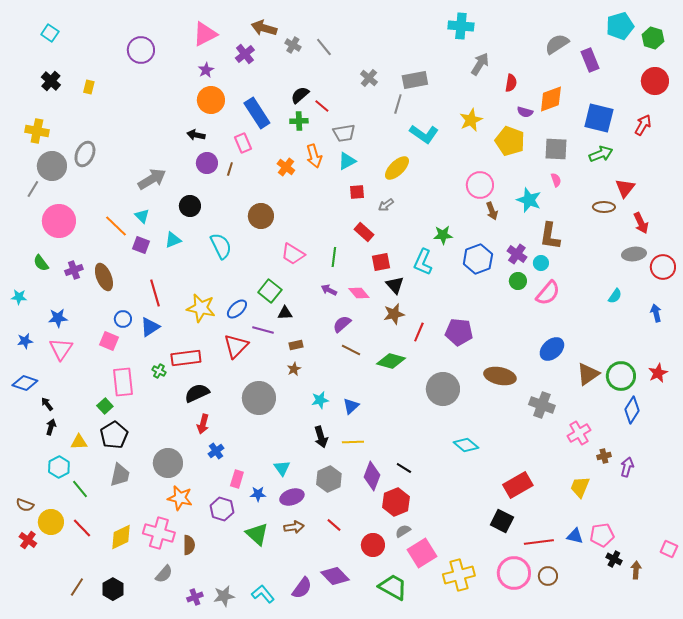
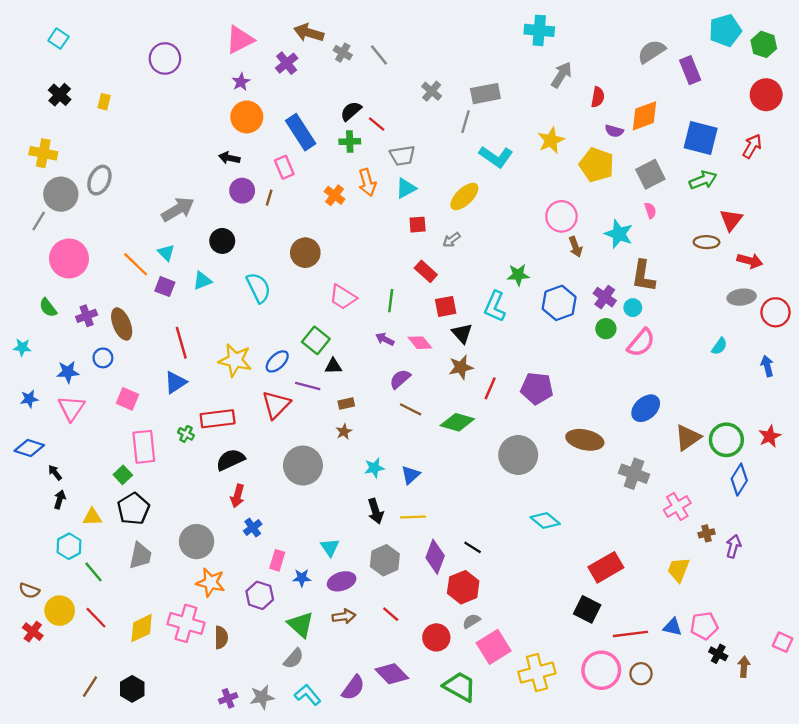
gray square: (556, 149) -> (650, 174), turned -30
red arrow: (641, 223) -> (750, 261), turned -50
blue circle: (123, 319) -> (103, 358), moved
gray semicircle: (164, 574) -> (294, 659), moved

